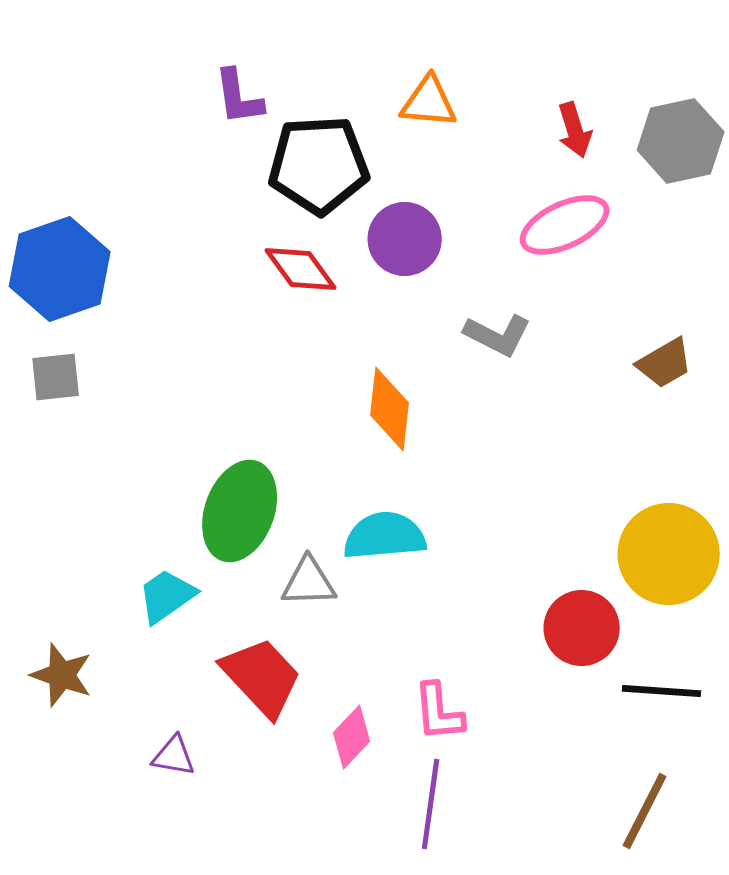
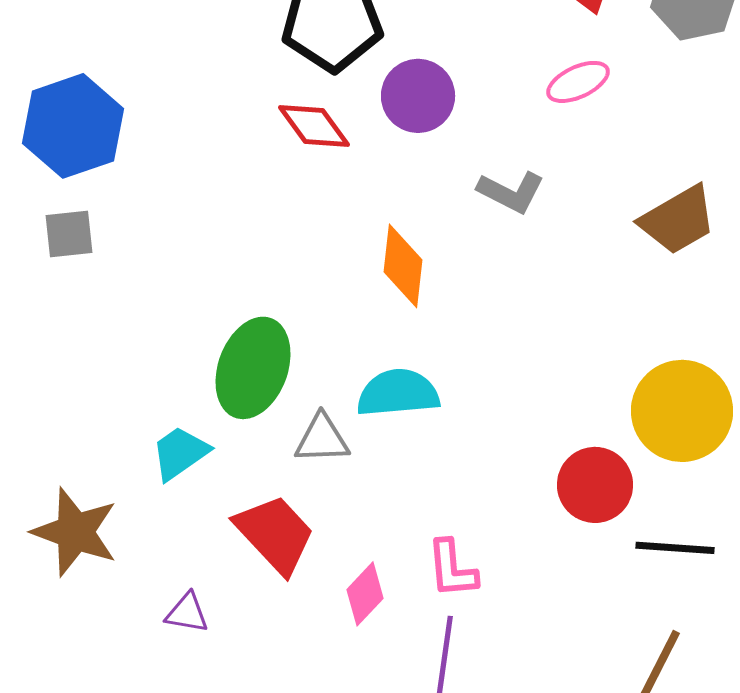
pink ellipse: (565, 225) -> (578, 82), size x0.7
brown trapezoid: (665, 363) -> (678, 220), size x1.4
brown star: (62, 675) -> (75, 532), size x1.4

